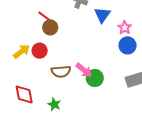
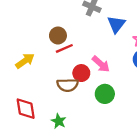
red line: (45, 17) -> (64, 48), moved, turned -63
red circle: (40, 51) -> (81, 73), moved
pink arrow: (84, 70) -> (101, 64), moved

